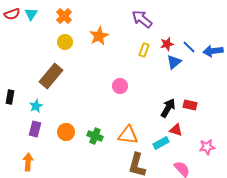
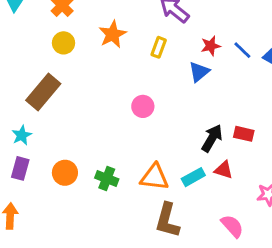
yellow rectangle: (144, 50) -> (159, 47), moved
blue triangle: (174, 62) -> (199, 72), moved
cyan rectangle: (161, 143) -> (193, 177), moved

